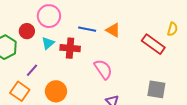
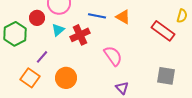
red cross: (70, 48) -> (80, 35), turned -30

